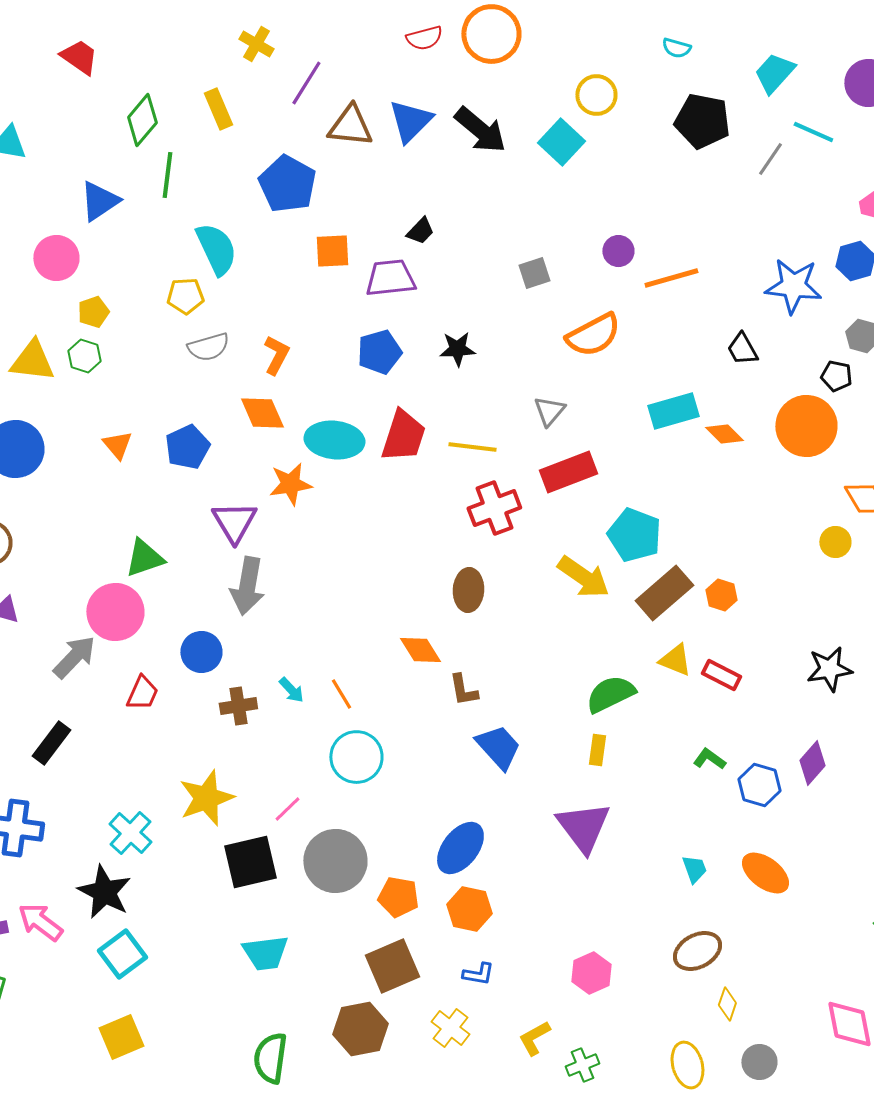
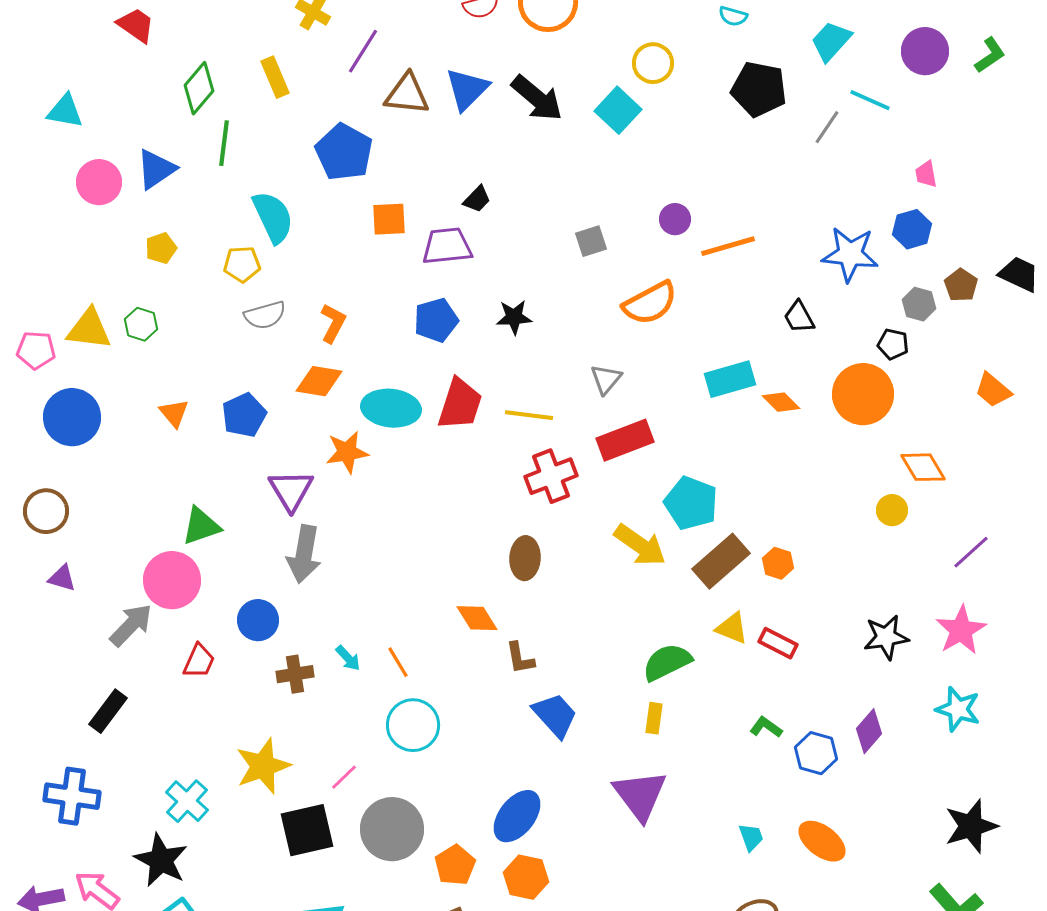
pink circle: (56, 258) -> (99, 182), moved
yellow pentagon: (93, 312) -> (161, 248), moved
orange diamond: (262, 413) -> (319, 381), turned -57
orange pentagon: (398, 897) -> (455, 865), turned 30

